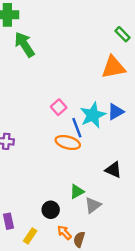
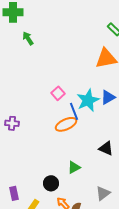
green arrow: (24, 44) -> (28, 38), size x0.6
orange ellipse: (68, 142) -> (66, 124), turned -40
gray triangle: (93, 205) -> (103, 193), moved

